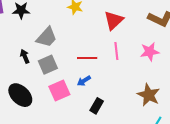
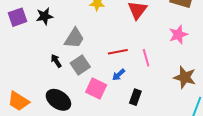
pink line: (116, 51) -> (146, 58), moved
pink square: (59, 90) -> (96, 88), turned -30

